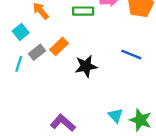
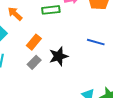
gray rectangle: (37, 52) -> (34, 62), moved

